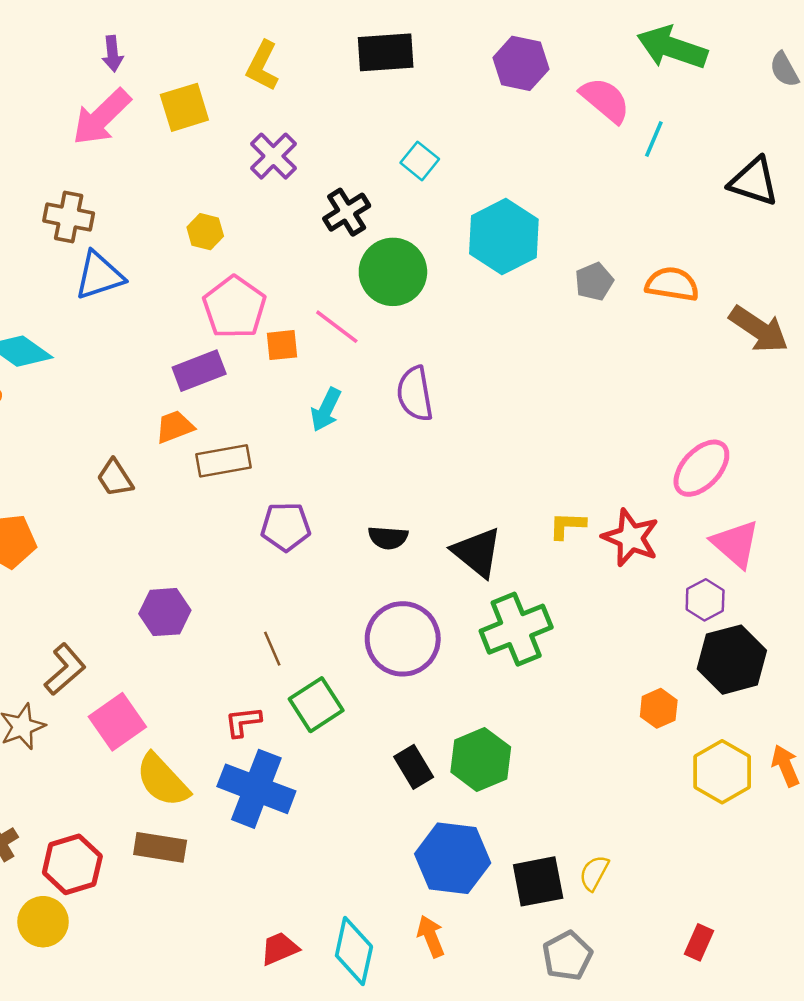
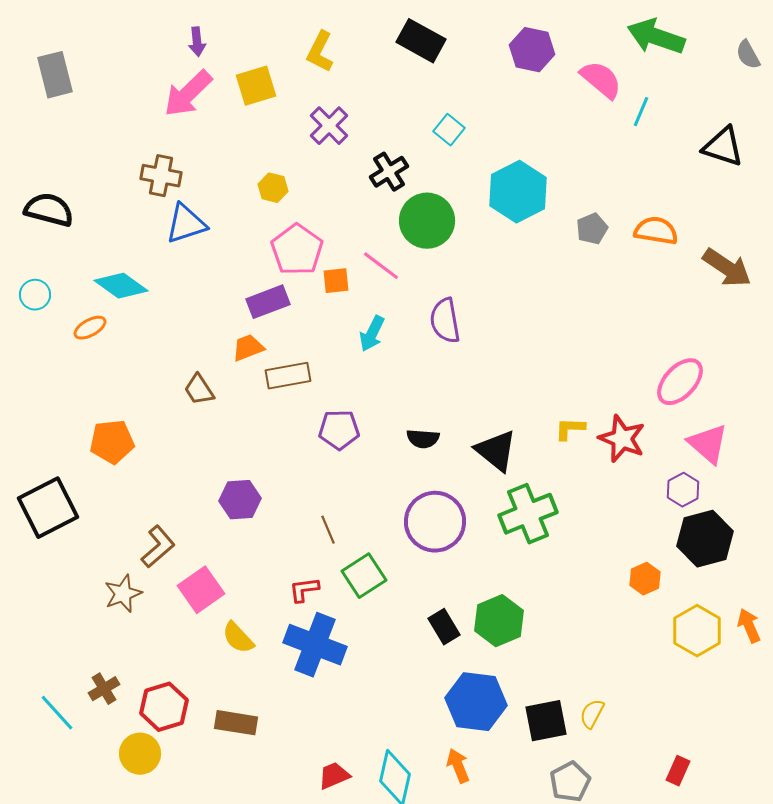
black rectangle: (386, 52) -> (421, 41), turned 33
yellow semicircle: (163, 780) -> (238, 638), size x0.7
brown rectangle: (160, 847) -> (236, 723), moved

